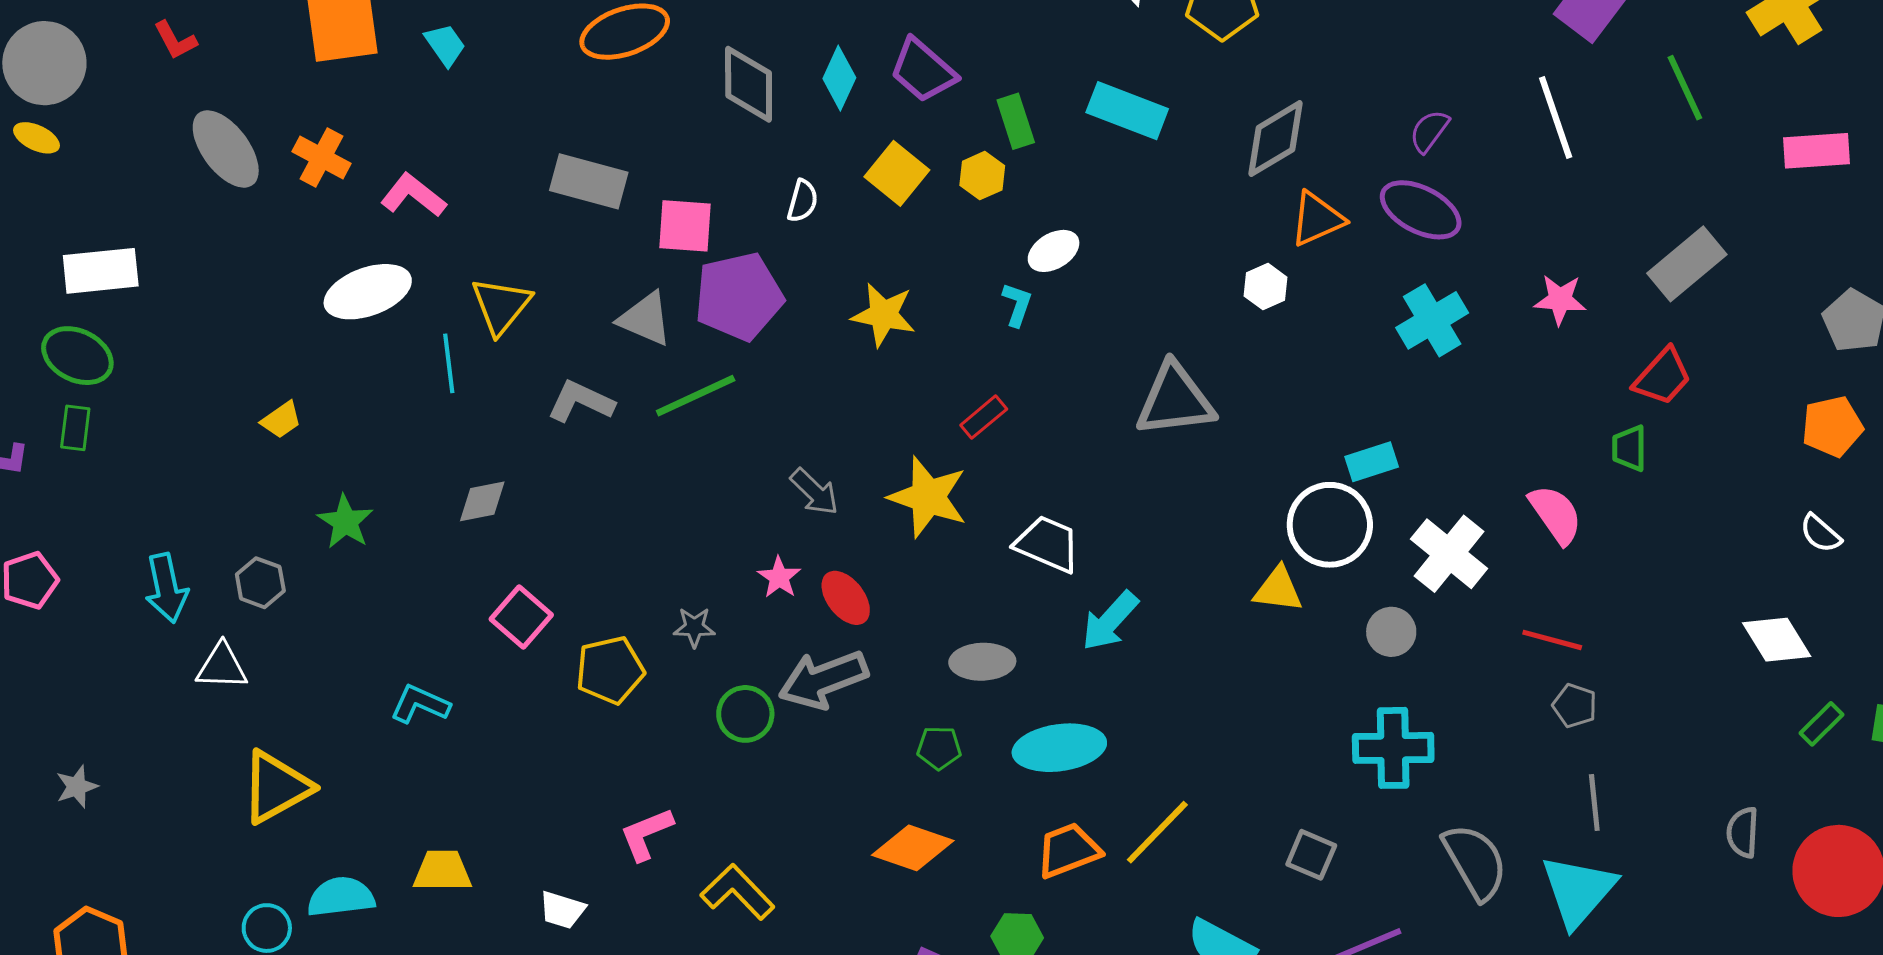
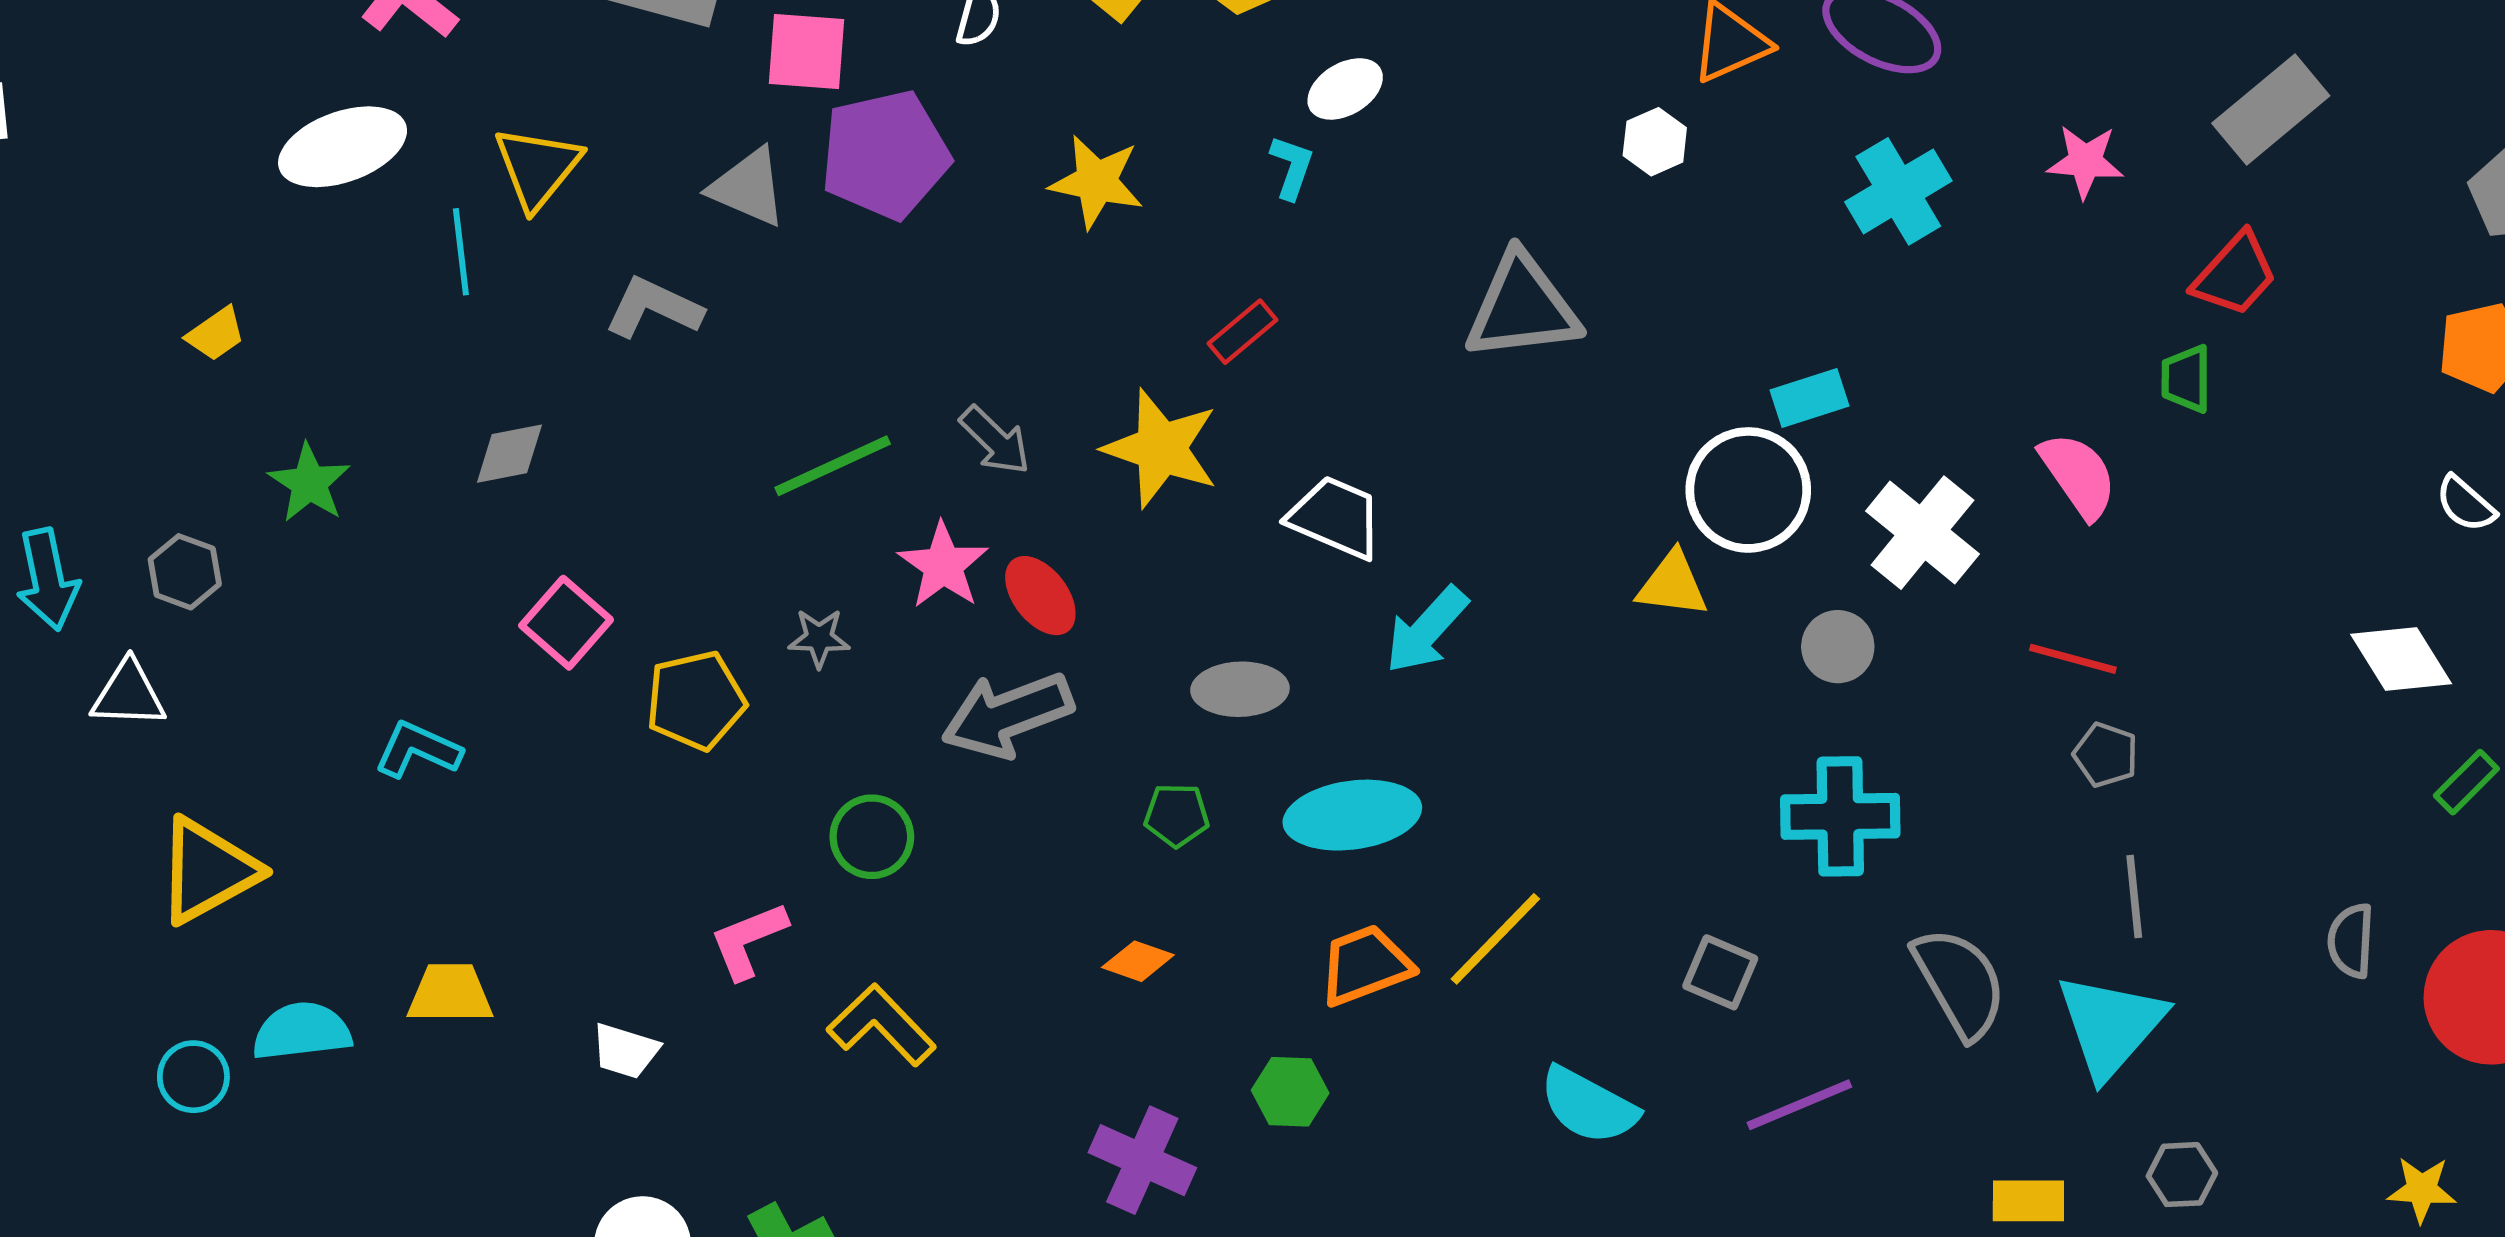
green line: (696, 396) -> (833, 466), moved
pink star: (779, 577) -> (943, 565), size x1.4
green circle: (745, 714) -> (872, 837), moved
orange diamond: (913, 848) -> (1138, 961), size x0.6

